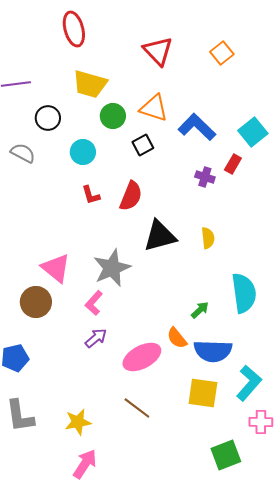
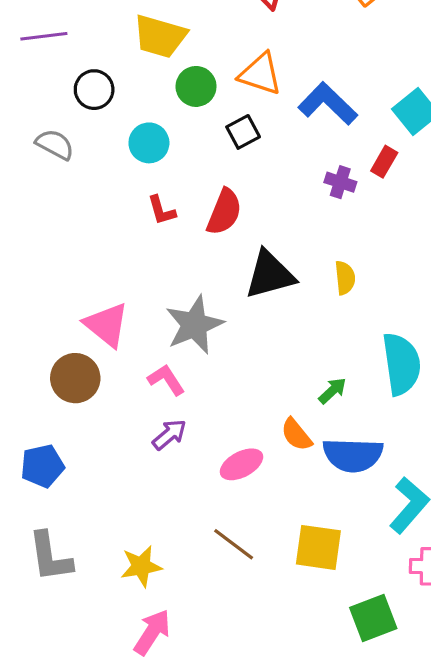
pink L-shape: (94, 303) -> (166, 380), turned 105
pink ellipse: (142, 357) -> (241, 464), size x0.7
yellow square: (203, 393) -> (318, 547), moved

